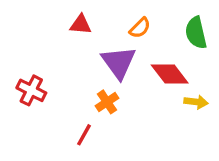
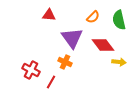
orange semicircle: (140, 28) -> (93, 17), moved
red cross: (31, 90) -> (31, 70), moved
orange cross: (107, 102) -> (65, 62), turned -32

